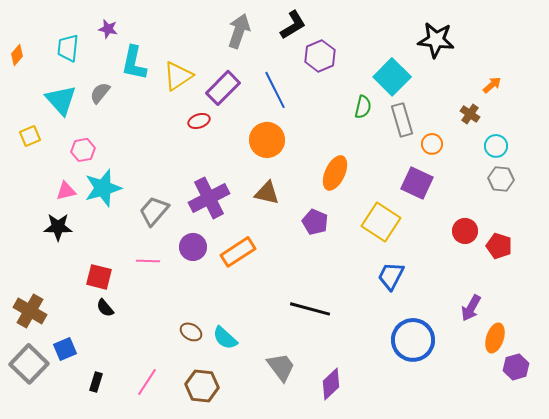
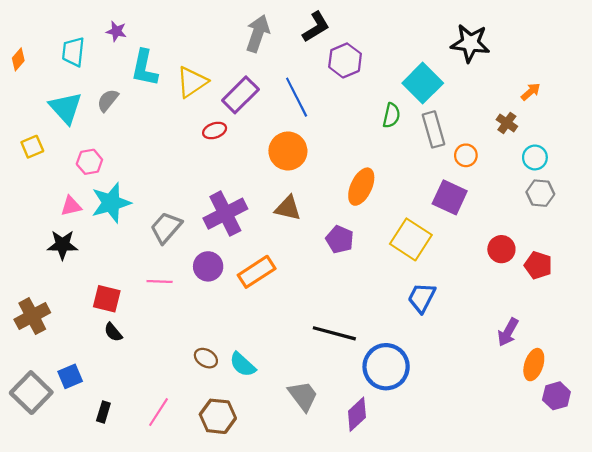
brown cross: (30, 311) -> (32, 316), moved, turned 32
blue circle: (413, 340) -> (386, 367), moved

